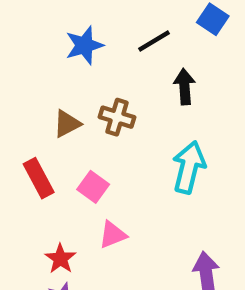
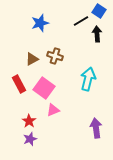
black line: (154, 41) -> (81, 21), moved
black arrow: (185, 87) -> (97, 34), moved
pink square: (93, 187) -> (44, 88), size x1.5

